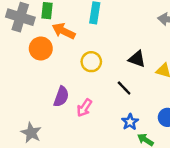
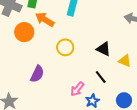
black line: (124, 88) -> (101, 77), moved
pink arrow: (84, 108) -> (77, 89), moved

